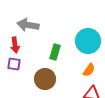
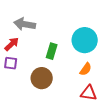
red arrow: (15, 45) -> (12, 44), turned -126

